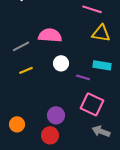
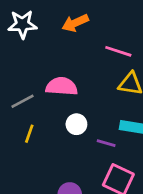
yellow line: (26, 70) -> (29, 134), turned -48

